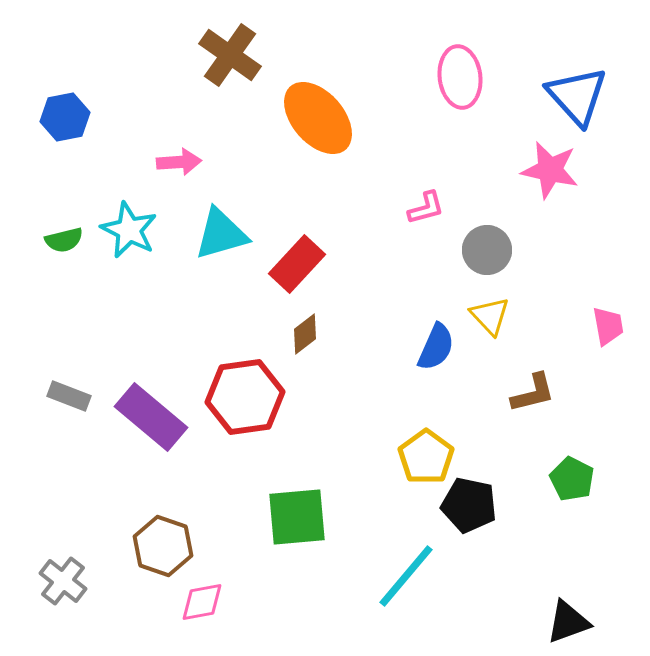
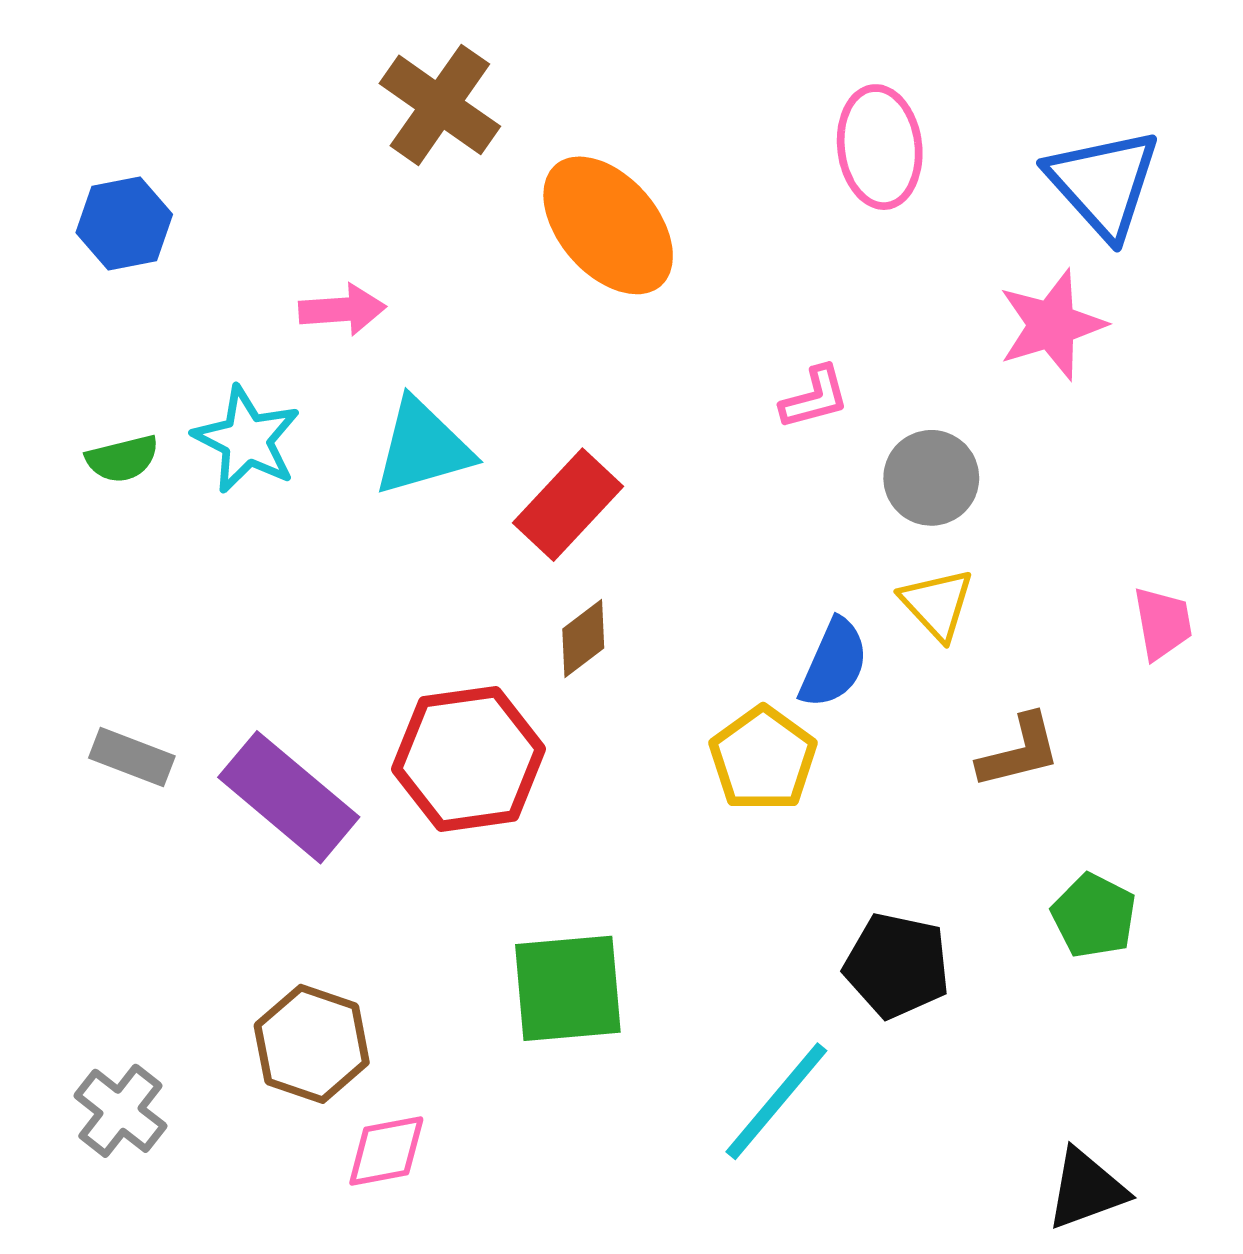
pink star: (550, 170) -> (1052, 325), turned -30
yellow pentagon: (426, 457) -> (763, 759), moved

